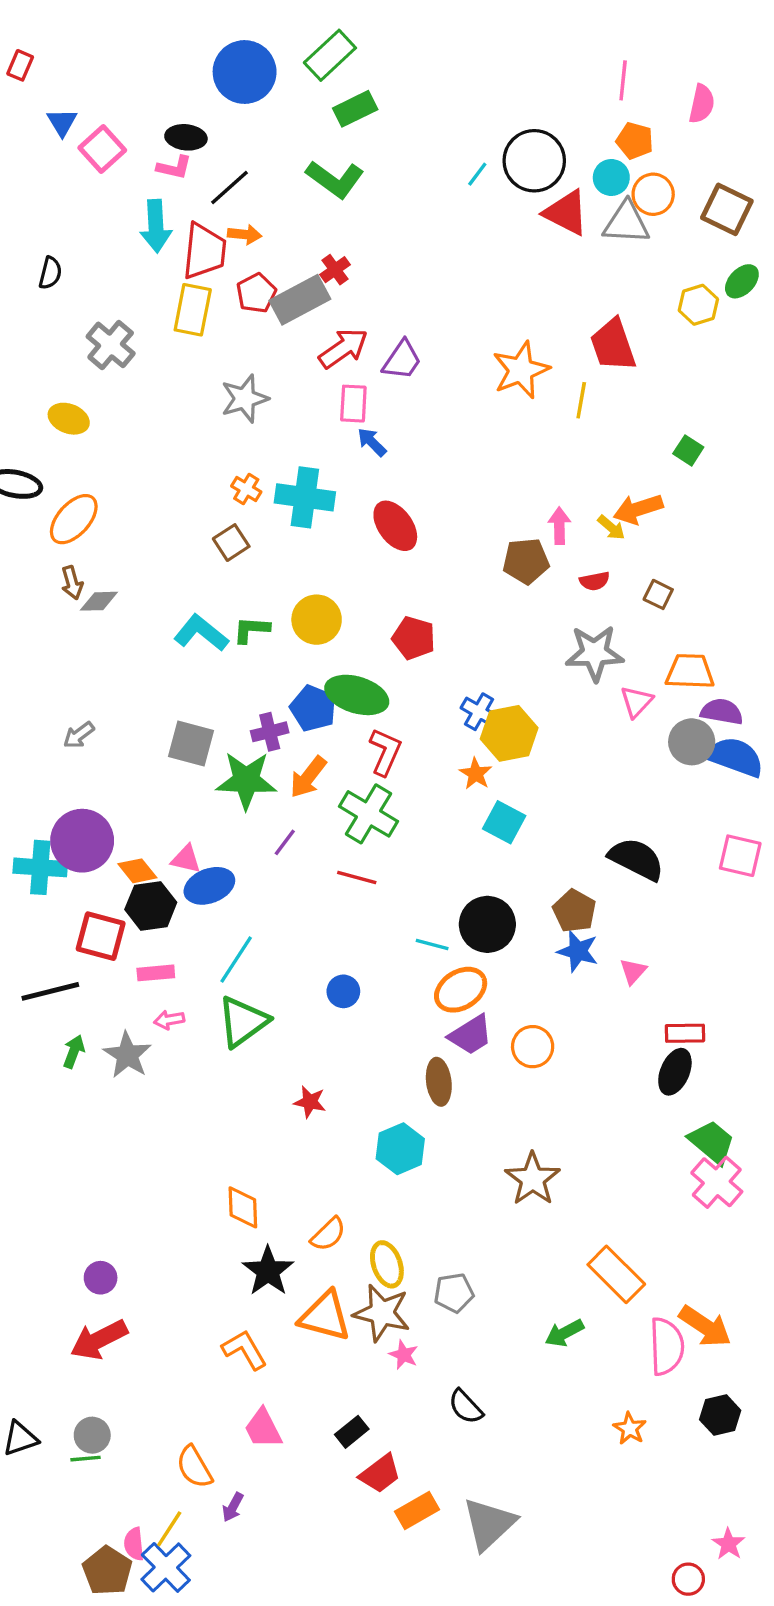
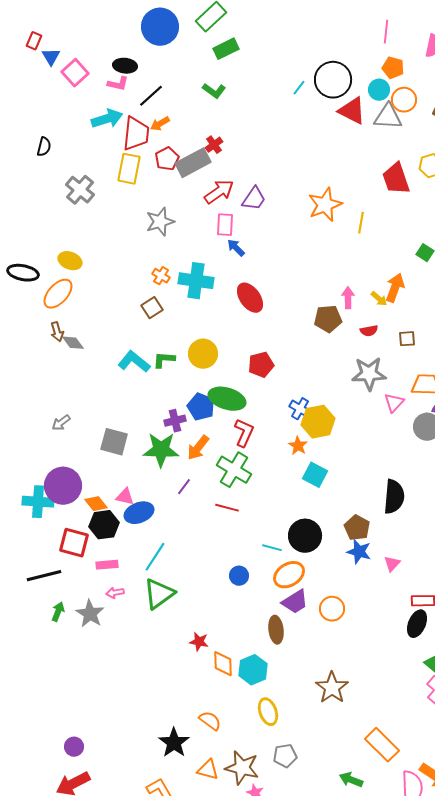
red rectangle: (20, 65) -> (34, 41), moved
green L-shape: (335, 179) -> (214, 91), size x0.7
cyan arrow: (156, 226) -> (107, 119), turned -104
orange arrow: (245, 234) -> (160, 124), turned 144
red trapezoid: (613, 345) -> (396, 179), moved
yellow ellipse: (69, 419) -> (70, 261), moved
orange arrow: (638, 509) -> (395, 288), turned 128
brown square: (658, 594) -> (407, 339), turned -30
gray diamond: (99, 601) -> (73, 343), turned 55
red pentagon: (414, 638) -> (261, 365), turned -30
gray square: (191, 744) -> (114, 442), moved
black semicircle: (636, 859) -> (394, 497), turned 68
blue circle: (343, 991) -> (239, 576), moved
orange diamond: (243, 1207) -> (223, 664), moved
orange semicircle: (328, 1234) -> (210, 721), turned -100
yellow ellipse: (387, 1264) -> (268, 712), moved
orange triangle: (325, 1316) -> (208, 770), size x0.7
green arrow: (564, 1333) -> (351, 780), turned 50

